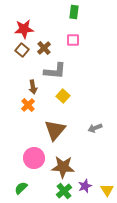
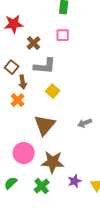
brown square: (22, 50) -> (12, 67), moved
green cross: (64, 191) -> (42, 186), moved

